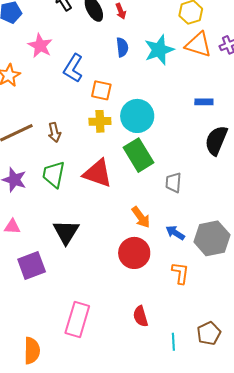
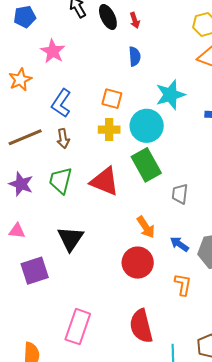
cyan star: (159, 50) -> (170, 95), moved
blue L-shape: (73, 68) -> (61, 103), moved
red semicircle: (140, 316) -> (141, 326), size x1.6

